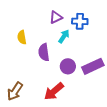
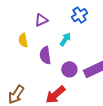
purple triangle: (56, 17) -> (41, 20), moved
blue cross: (80, 21) -> (79, 15), moved, turned -35

